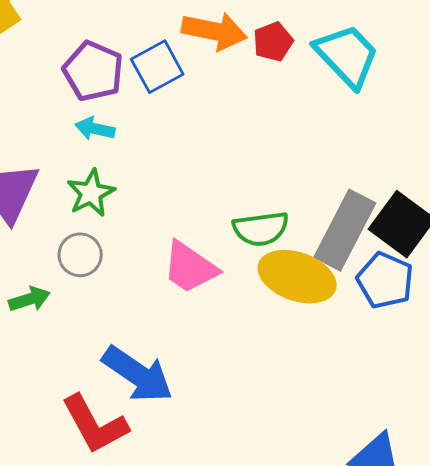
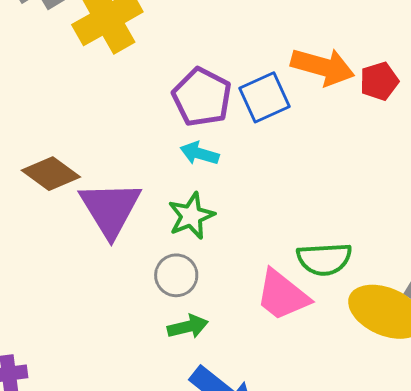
green semicircle: (261, 229) -> (324, 259), moved
green arrow: (29, 299) -> (188, 327), moved

